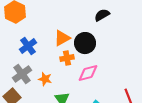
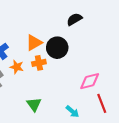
pink diamond: (88, 73) -> (90, 81), moved
orange star: (45, 79) -> (17, 67), moved

